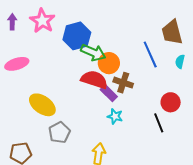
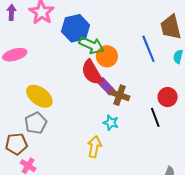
red semicircle: (94, 80) -> (92, 72), turned -140
brown cross: (123, 83) -> (120, 95), moved
cyan star: (115, 116) -> (111, 123), moved
gray pentagon: (59, 132) -> (36, 123), moved

